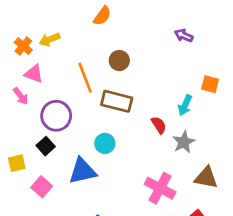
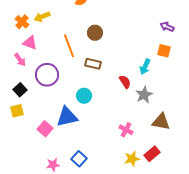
purple arrow: (184, 36) -> (167, 27), moved
brown rectangle: (117, 101) -> (93, 64), size x0.7
black square: (46, 146) -> (20, 90), moved
pink square: (42, 187) -> (45, 129), moved
pink cross: (160, 188) -> (126, 130), size x0.6

